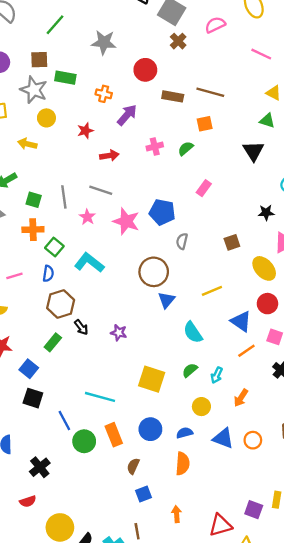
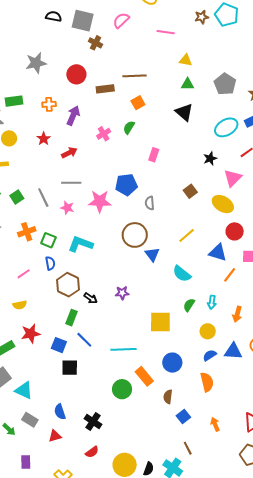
green square: (34, 200) -> (17, 197), moved, turned -32
blue line: (64, 421) -> (84, 340), moved
blue semicircle: (185, 433) -> (210, 355), moved

